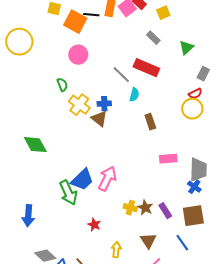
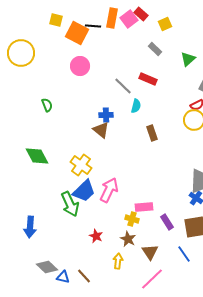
red rectangle: (146, 68) -> (148, 79), size x0.7
green semicircle: (62, 85) -> (47, 105), moved
yellow cross: (79, 105) -> (81, 165), moved
pink rectangle: (168, 159) -> (144, 207), moved
brown star: (145, 208) -> (128, 239), moved

